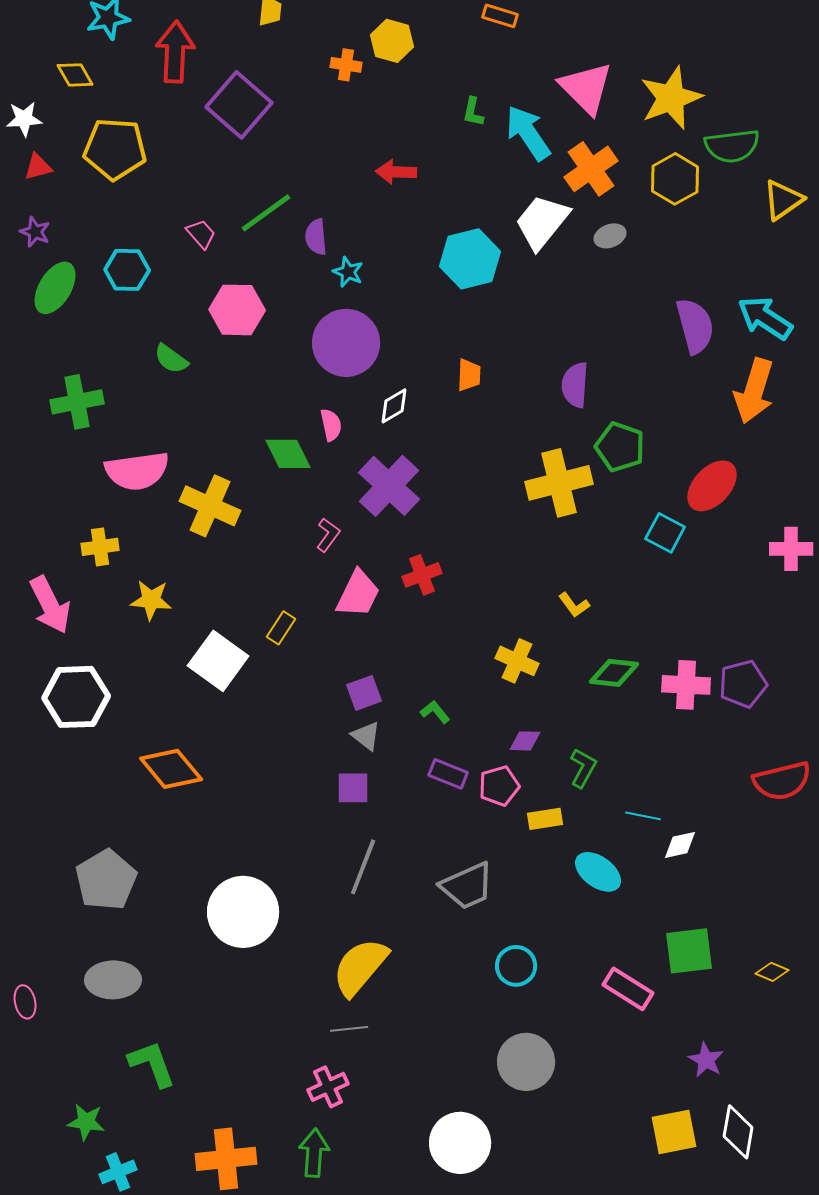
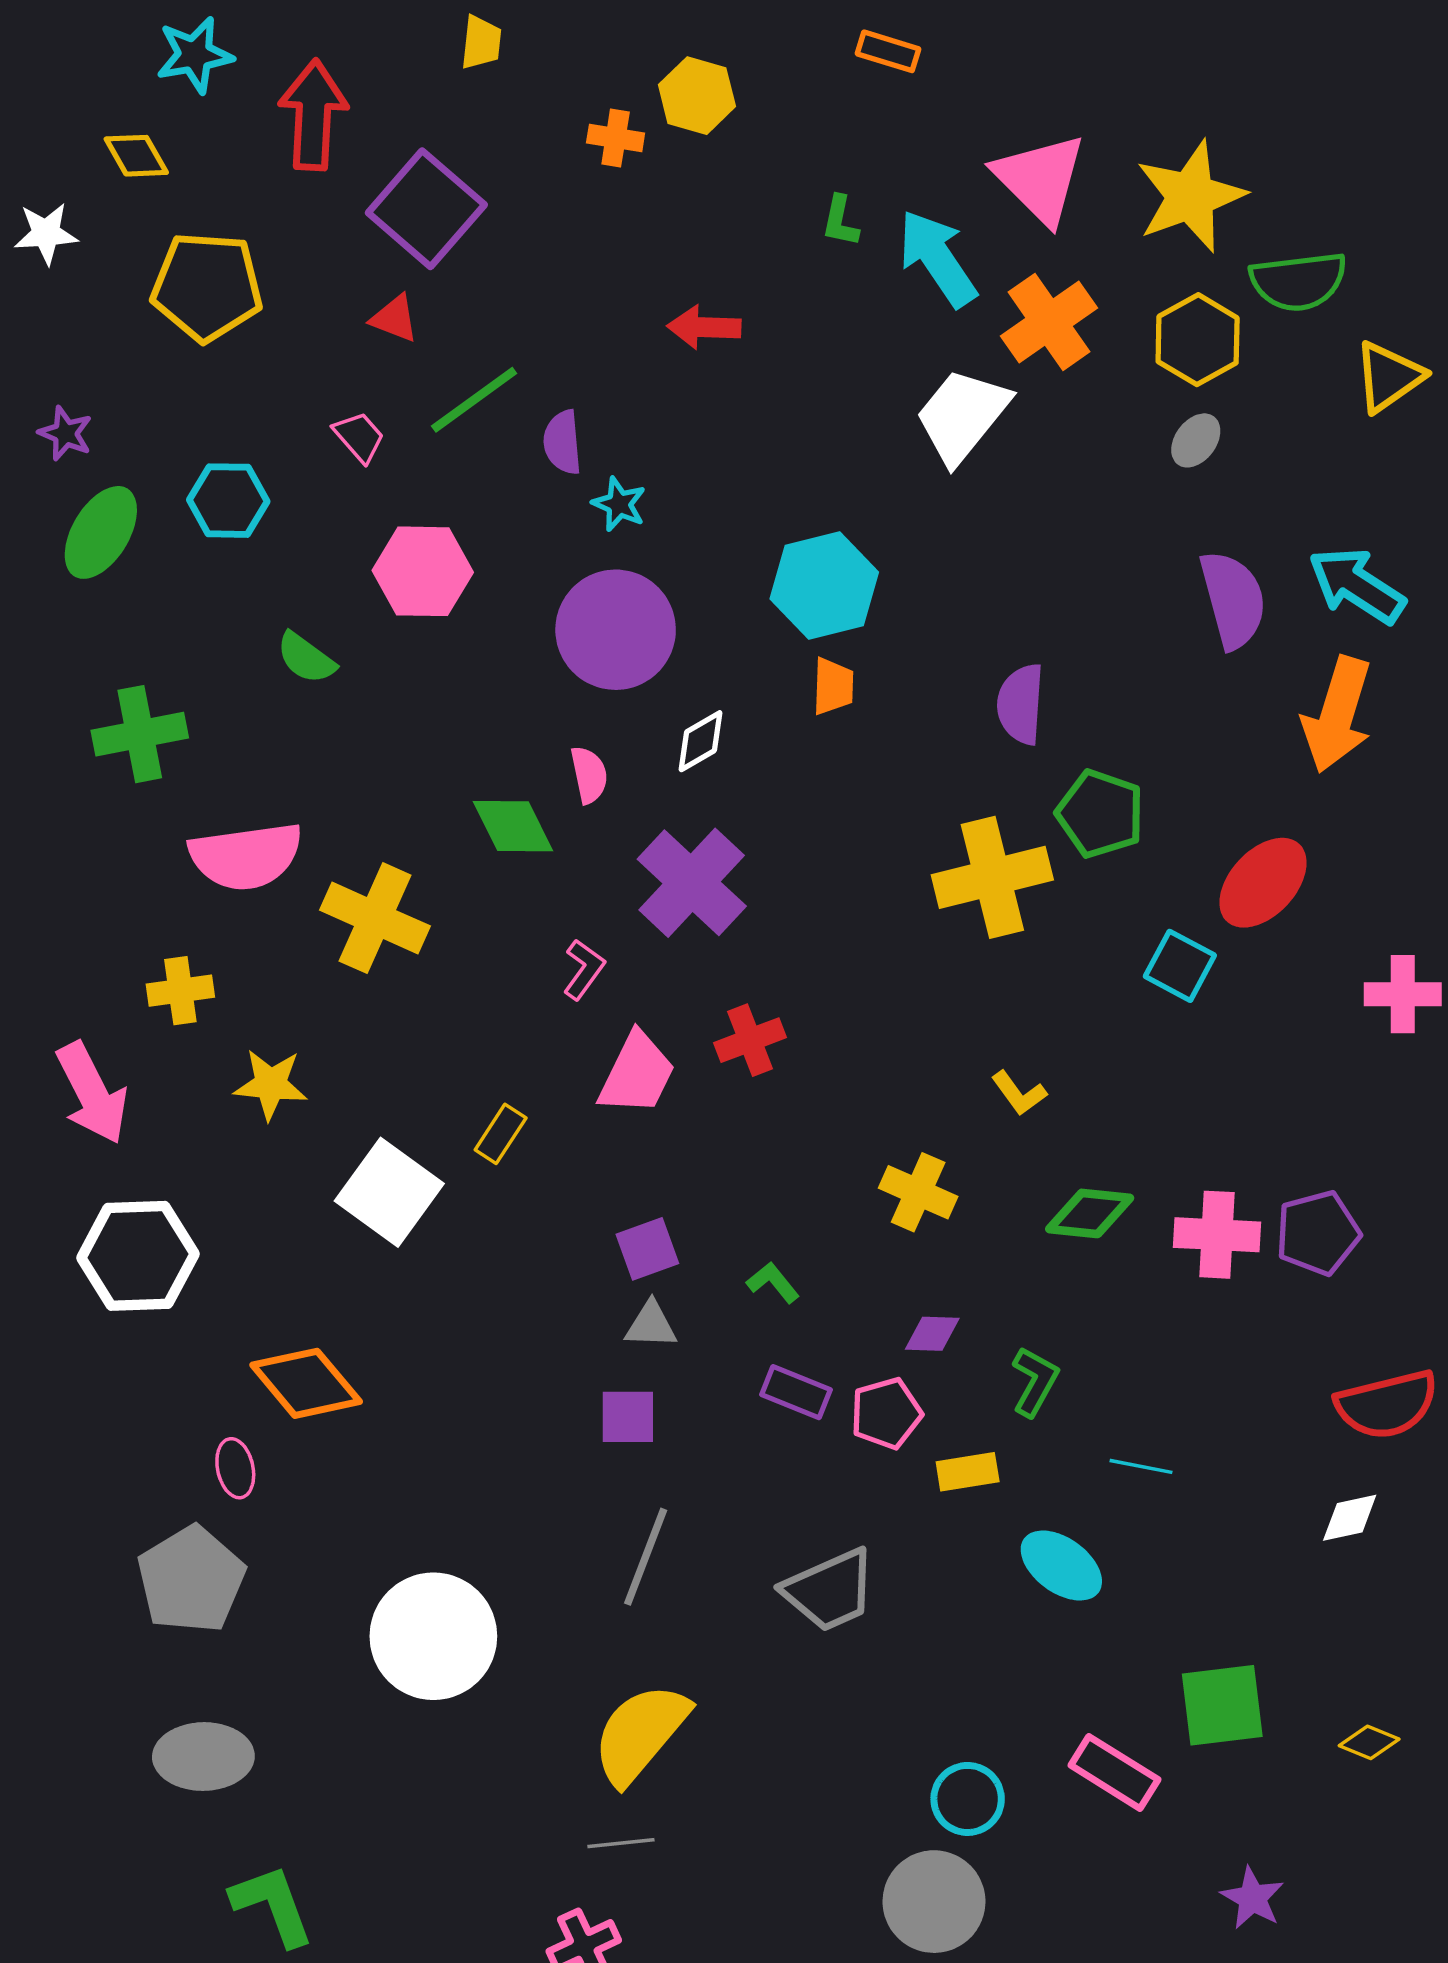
red triangle: (38, 167) -> (394, 318), moved, turned 36
gray ellipse: (610, 236) -> (1196, 440), moved, turned -32
cyan hexagon: (470, 259) -> (824, 586), moved
gray triangle: (366, 736) -> (651, 1325), turned -36
white diamond: (680, 845) -> (1350, 1518), moved
cyan circle: (516, 966) -> (968, 1799), moved
pink ellipse: (25, 1002) -> (235, 1468), moved

